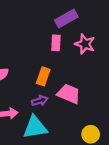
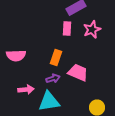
pink star: (85, 44) -> (92, 30), turned 30

